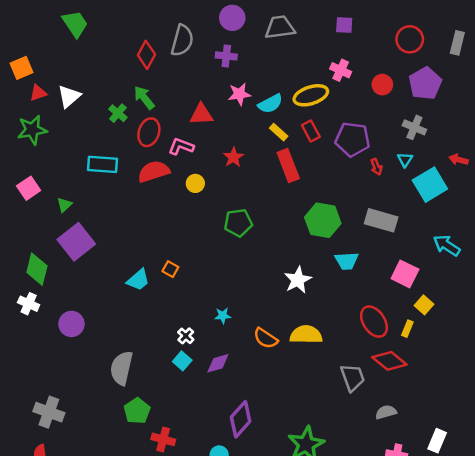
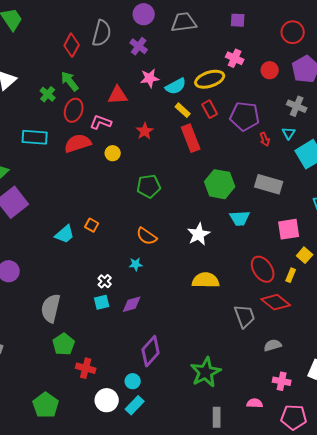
purple cross: (226, 56) -> (139, 46), turned 30
pink square: (405, 274) -> (289, 229), turned -35
orange semicircle: (266, 338) -> (147, 236), moved
cyan square: (182, 361) -> (102, 302), turned 35

